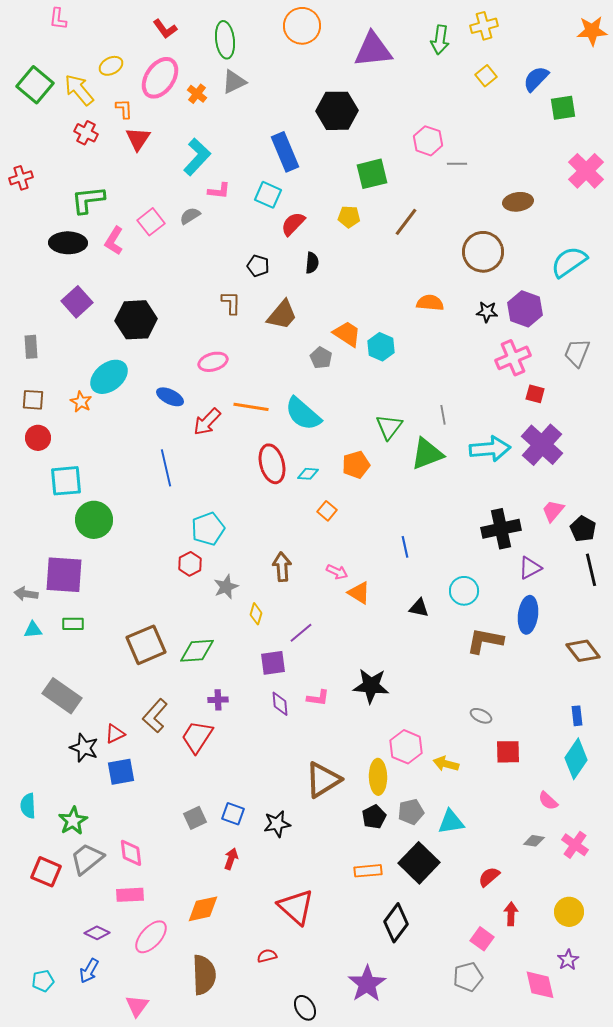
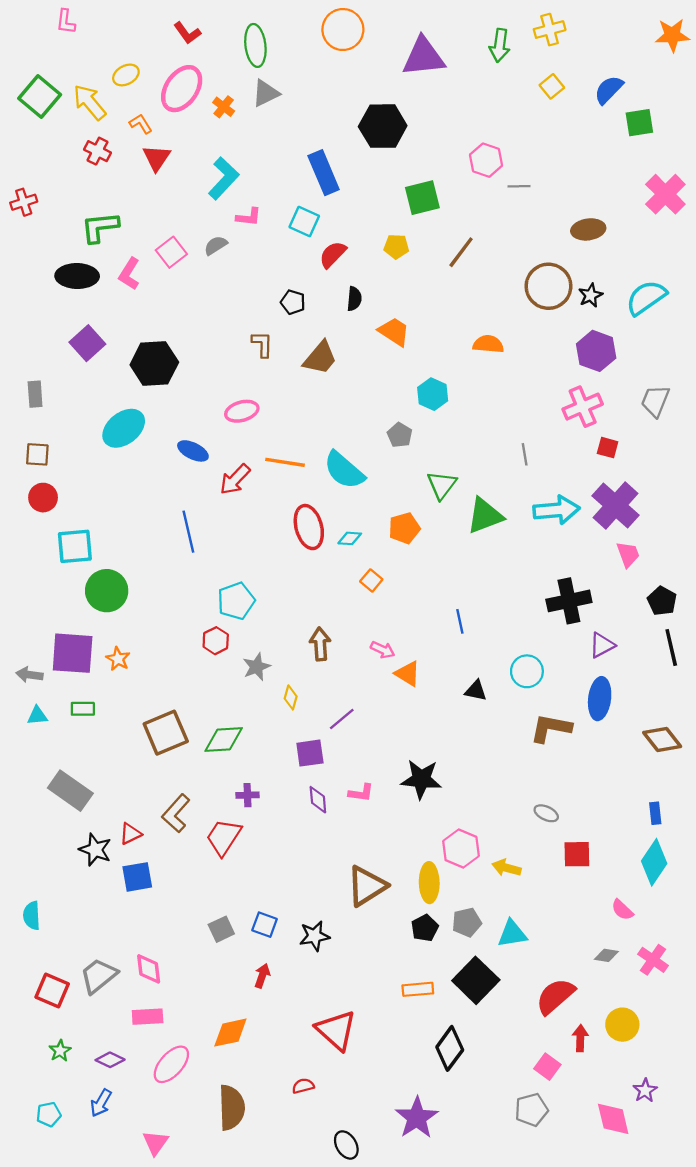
orange L-shape: (124, 109) -> (141, 124), turned -30
black star: (487, 312) -> (591, 295), moved, turned -30
orange trapezoid: (347, 334) -> (394, 332), moved
gray pentagon: (321, 358) -> (400, 435), moved
orange star: (81, 402) -> (118, 659), moved
gray line: (443, 415) -> (525, 454), moved
pink trapezoid: (553, 511) -> (628, 554), moved, turned 120
green star: (73, 821) -> (60, 1051), moved, size x0.7
red semicircle: (489, 877) -> (555, 996), size x1.6
yellow circle: (569, 912) -> (622, 1025), moved

